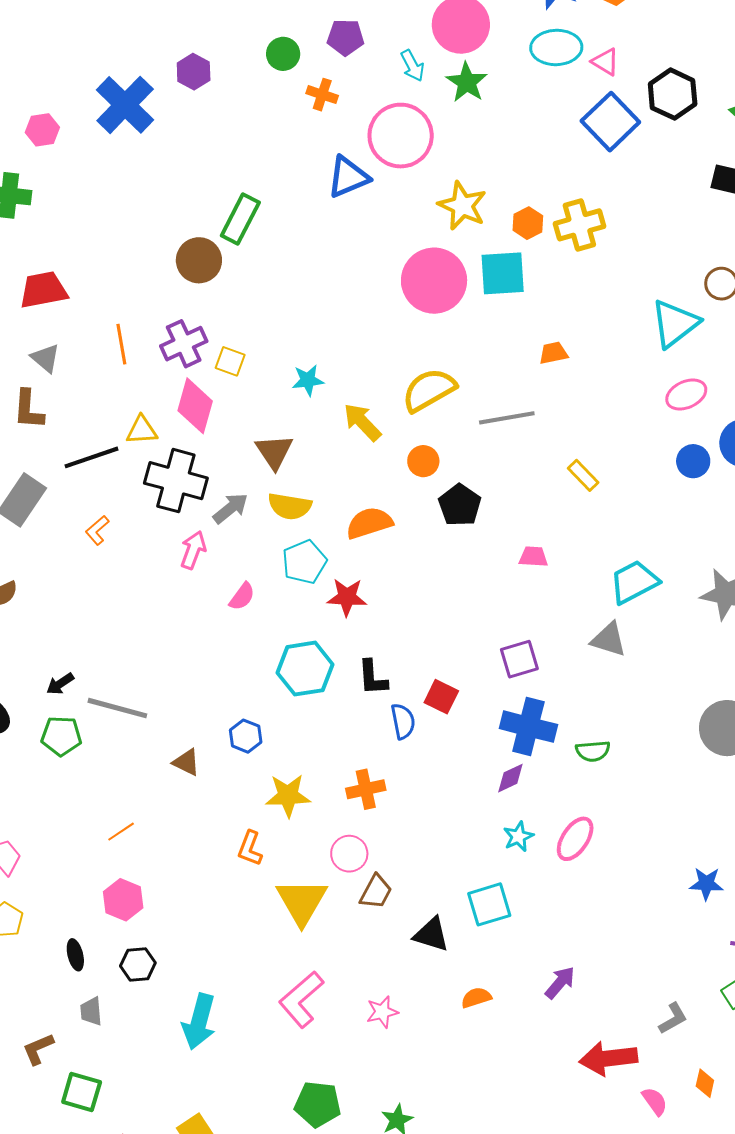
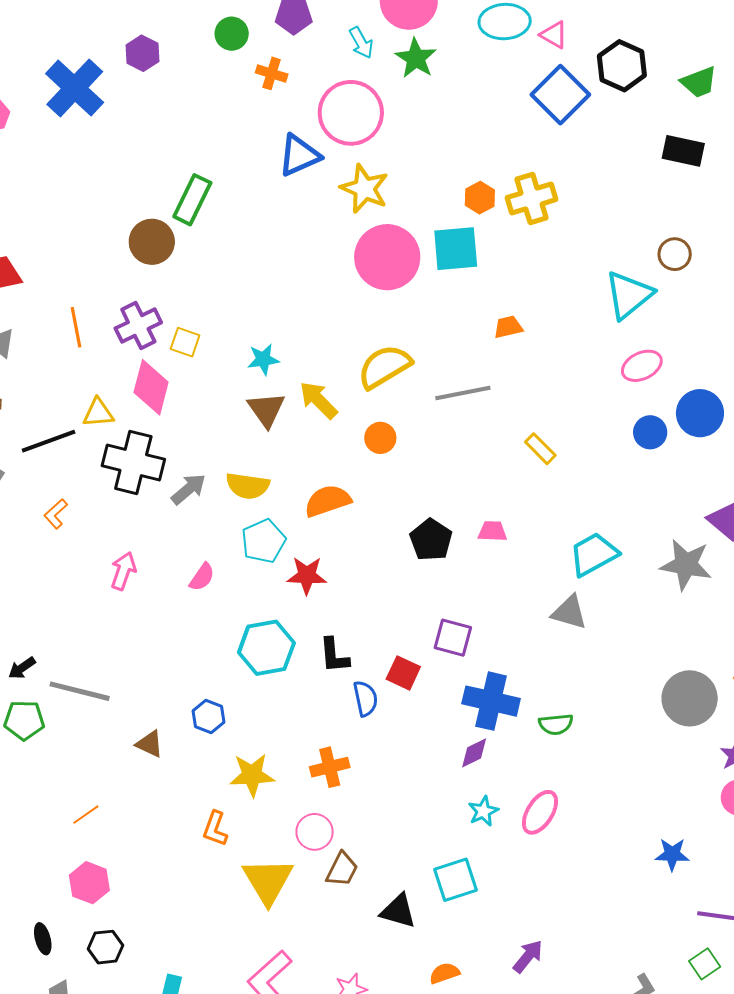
yellow star: (462, 206) -> (364, 189), moved
brown triangle: (274, 452) -> (266, 409), moved
black pentagon: (460, 505) -> (431, 540), moved
pink arrow: (193, 550) -> (123, 571), moved
purple square: (519, 659) -> (453, 638), moved, turned 33

